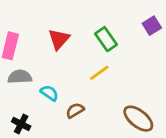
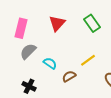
yellow line: (99, 73) -> (88, 60), moved
gray semicircle: (20, 77) -> (28, 51), turned -42

